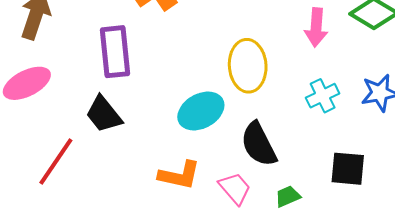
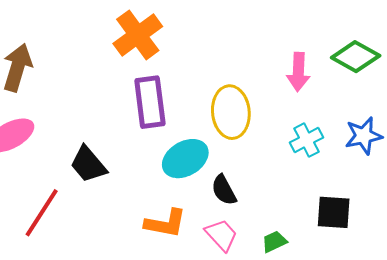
purple rectangle: (115, 52) -> (150, 102), moved
black semicircle: (259, 144) -> (224, 190), moved, size x0.7

